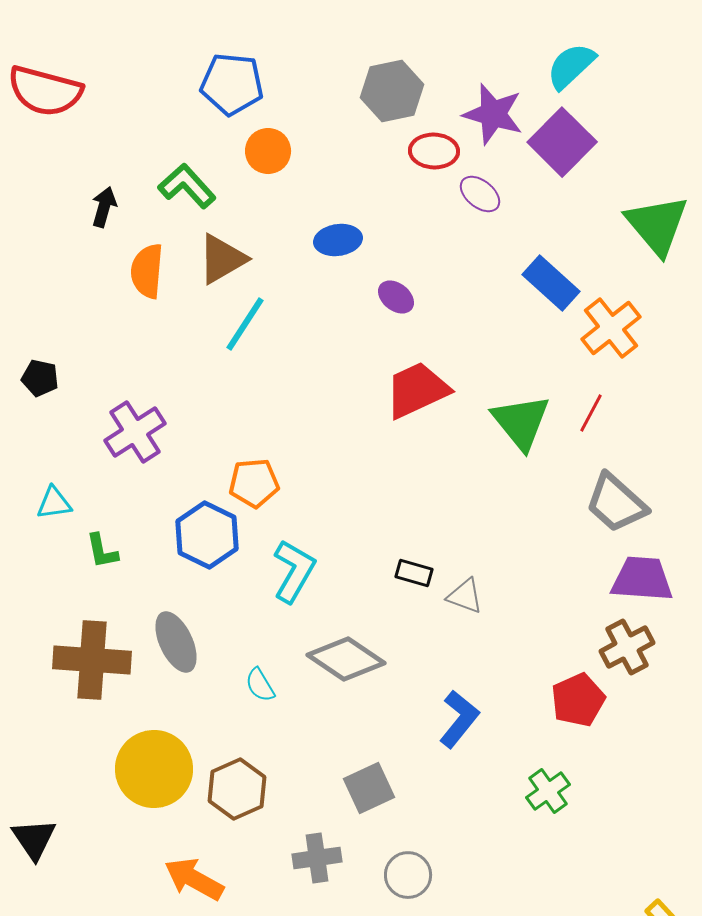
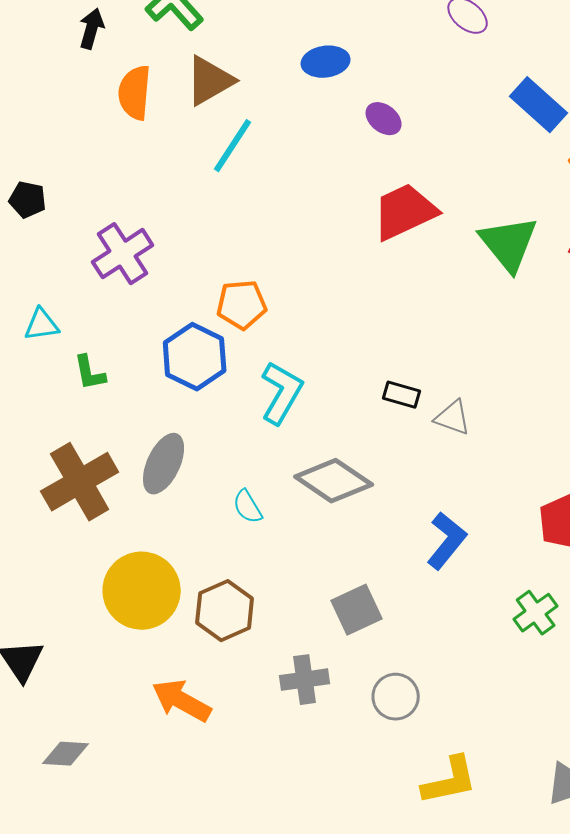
gray ellipse: (176, 642) -> (164, 464), turned 50
brown cross: (92, 660) -> (80, 482), turned -34

